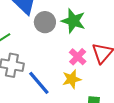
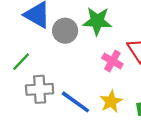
yellow star: (72, 79) -> (111, 102), moved

